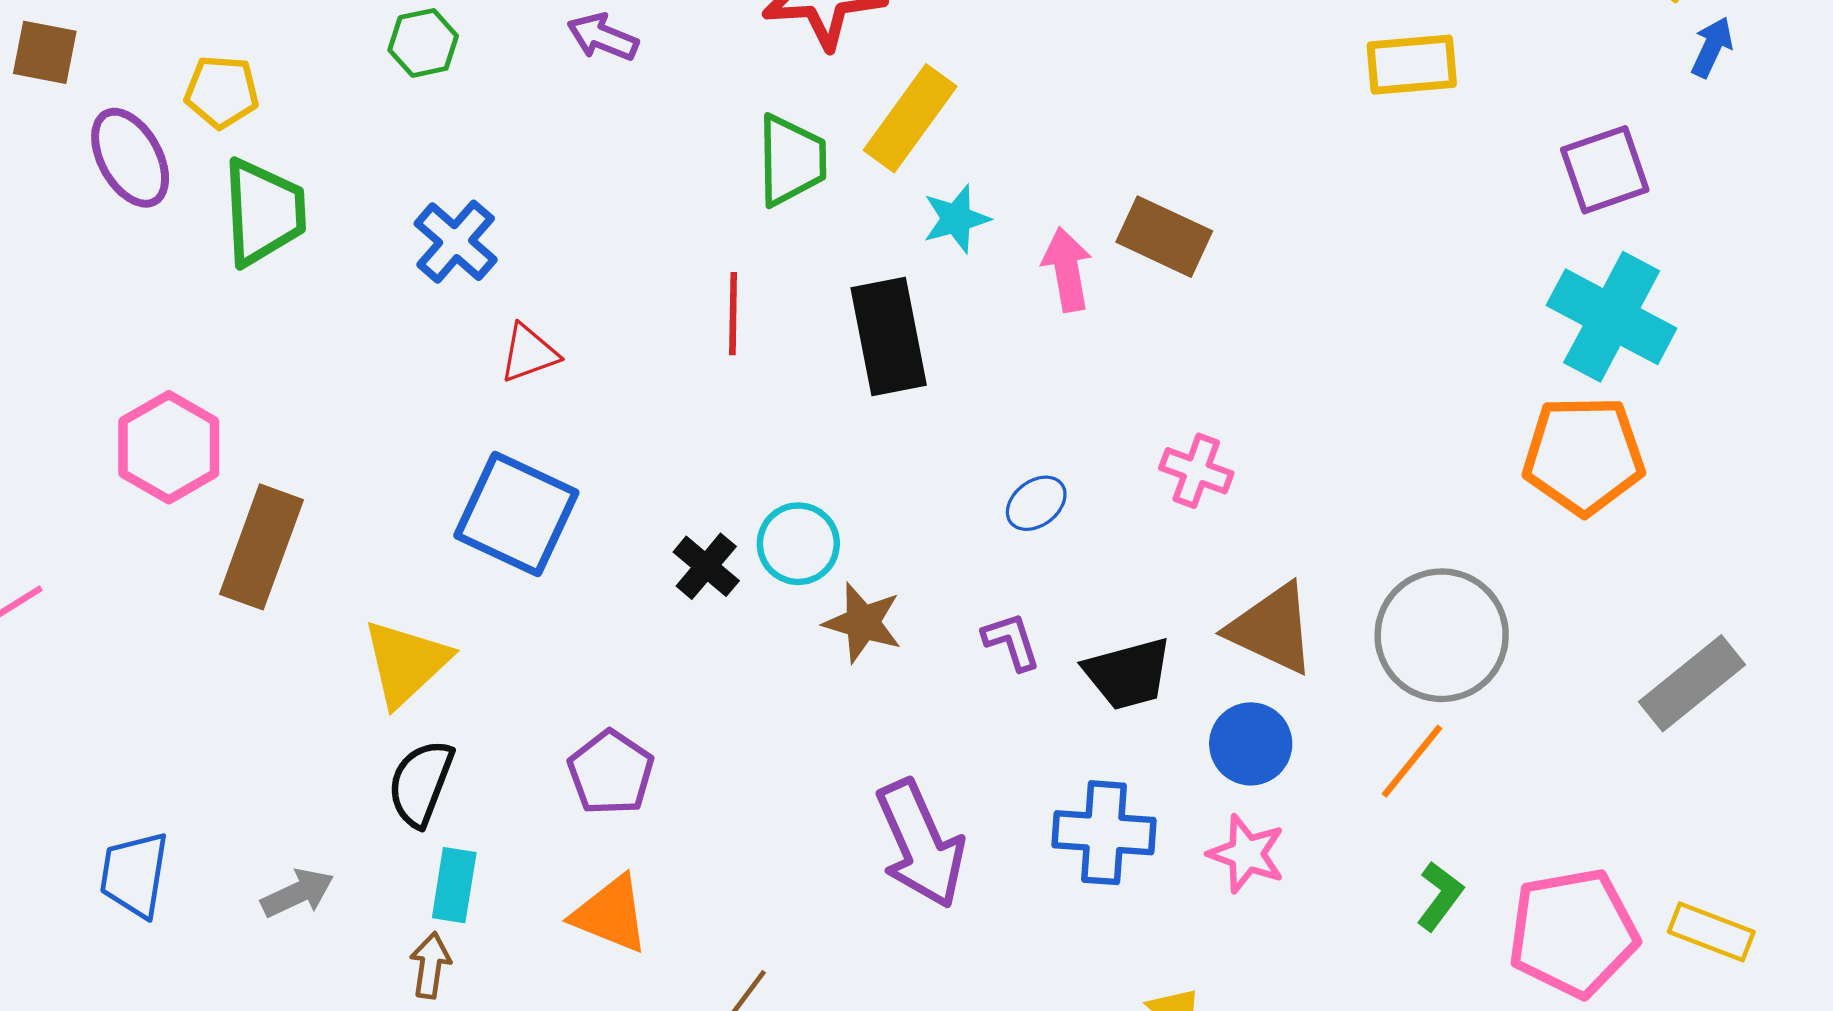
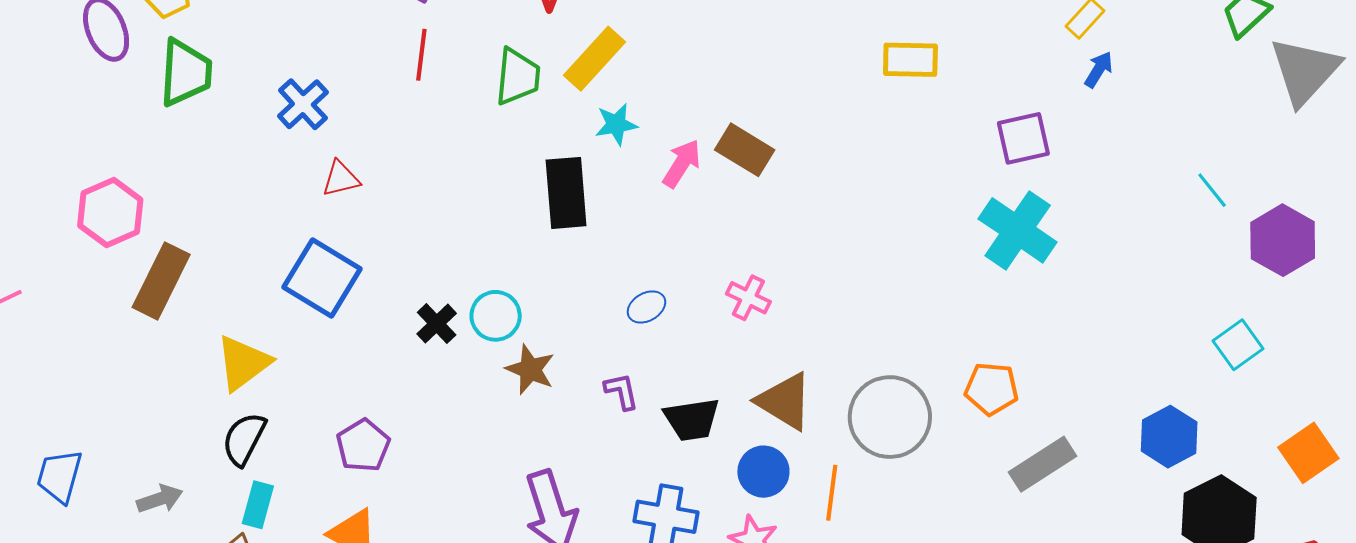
pink arrow: (1067, 269) -> (682, 164), turned 36
red line: (733, 314) -> (421, 55), moved
orange pentagon: (1584, 455) -> (991, 389), moved, size x0.7
orange line: (1412, 761) -> (832, 493), moved, turned -38

